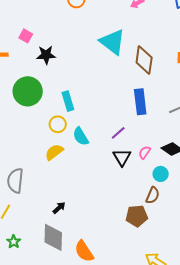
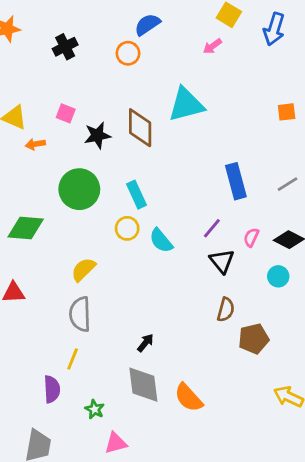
cyan triangle: (113, 42) -> (186, 105), turned -44
brown diamond: (144, 60) -> (140, 128), moved
yellow semicircle: (54, 152) -> (83, 270), moved
pink semicircle: (144, 152) -> (251, 237), moved
brown semicircle: (153, 195) -> (226, 310), moved
green star: (14, 242) -> (95, 409), moved

